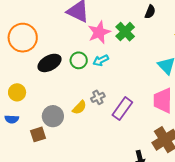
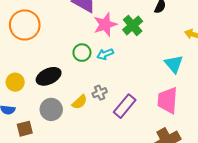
black ellipse: (50, 63) -> (49, 76), moved
brown square: (38, 134) -> (25, 129), moved

